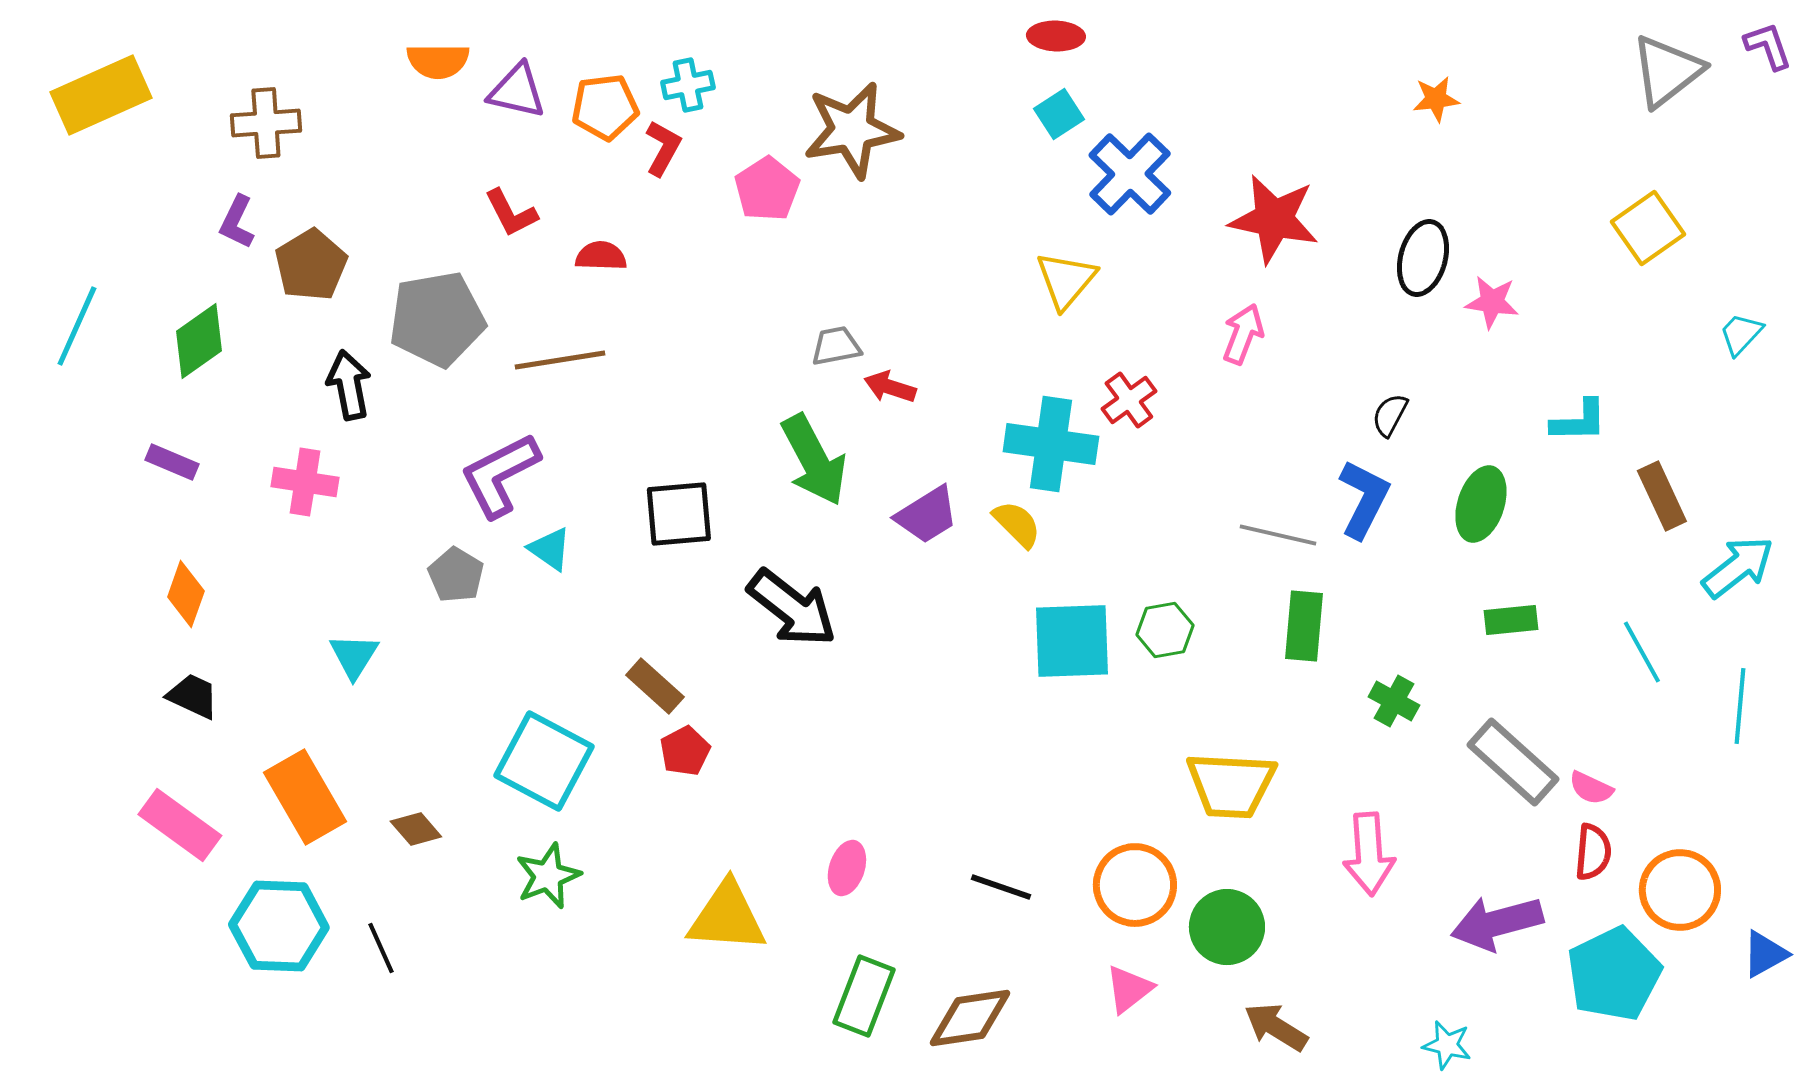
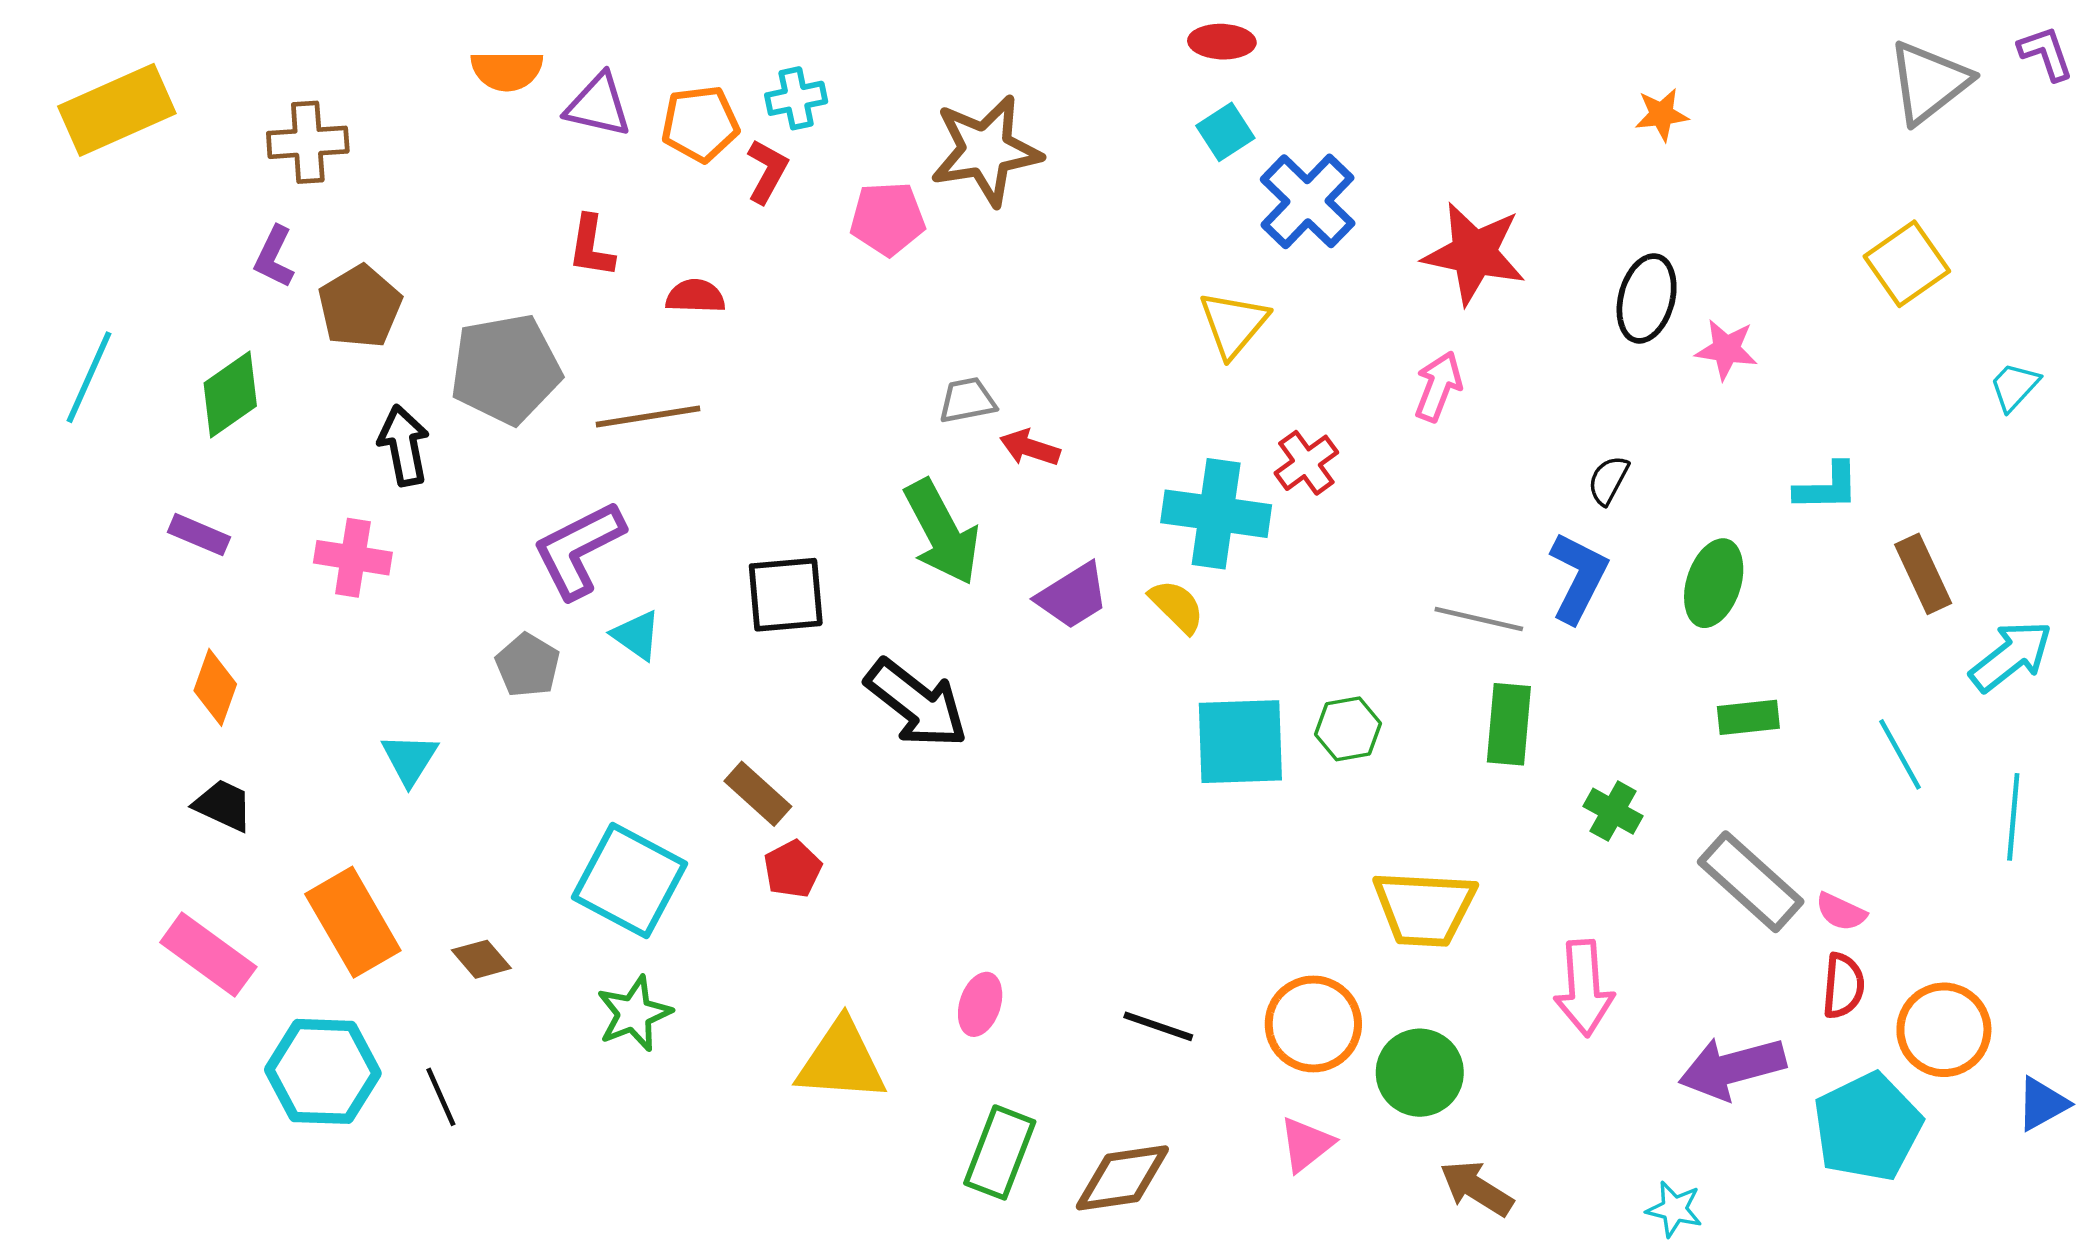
pink pentagon: (767, 189) -> (887, 219), turned 30
red L-shape: (511, 213) -> (591, 246), turned 36

